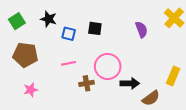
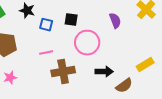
pink circle: (108, 66) -> (87, 43), moved
yellow rectangle: (173, 76) -> (145, 65), turned 36
brown cross: (87, 83) -> (63, 72), size x1.6

